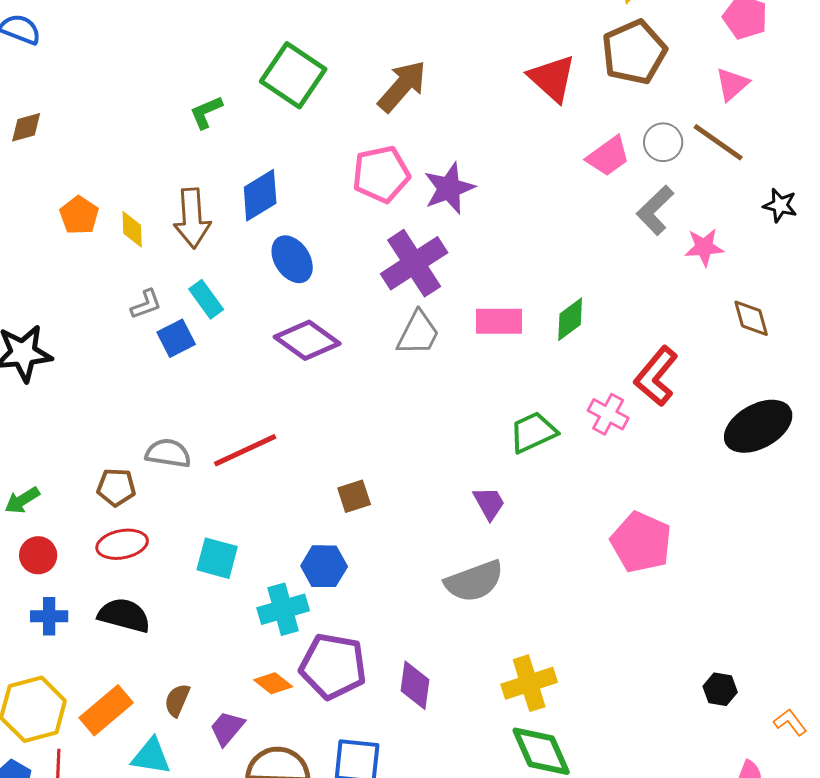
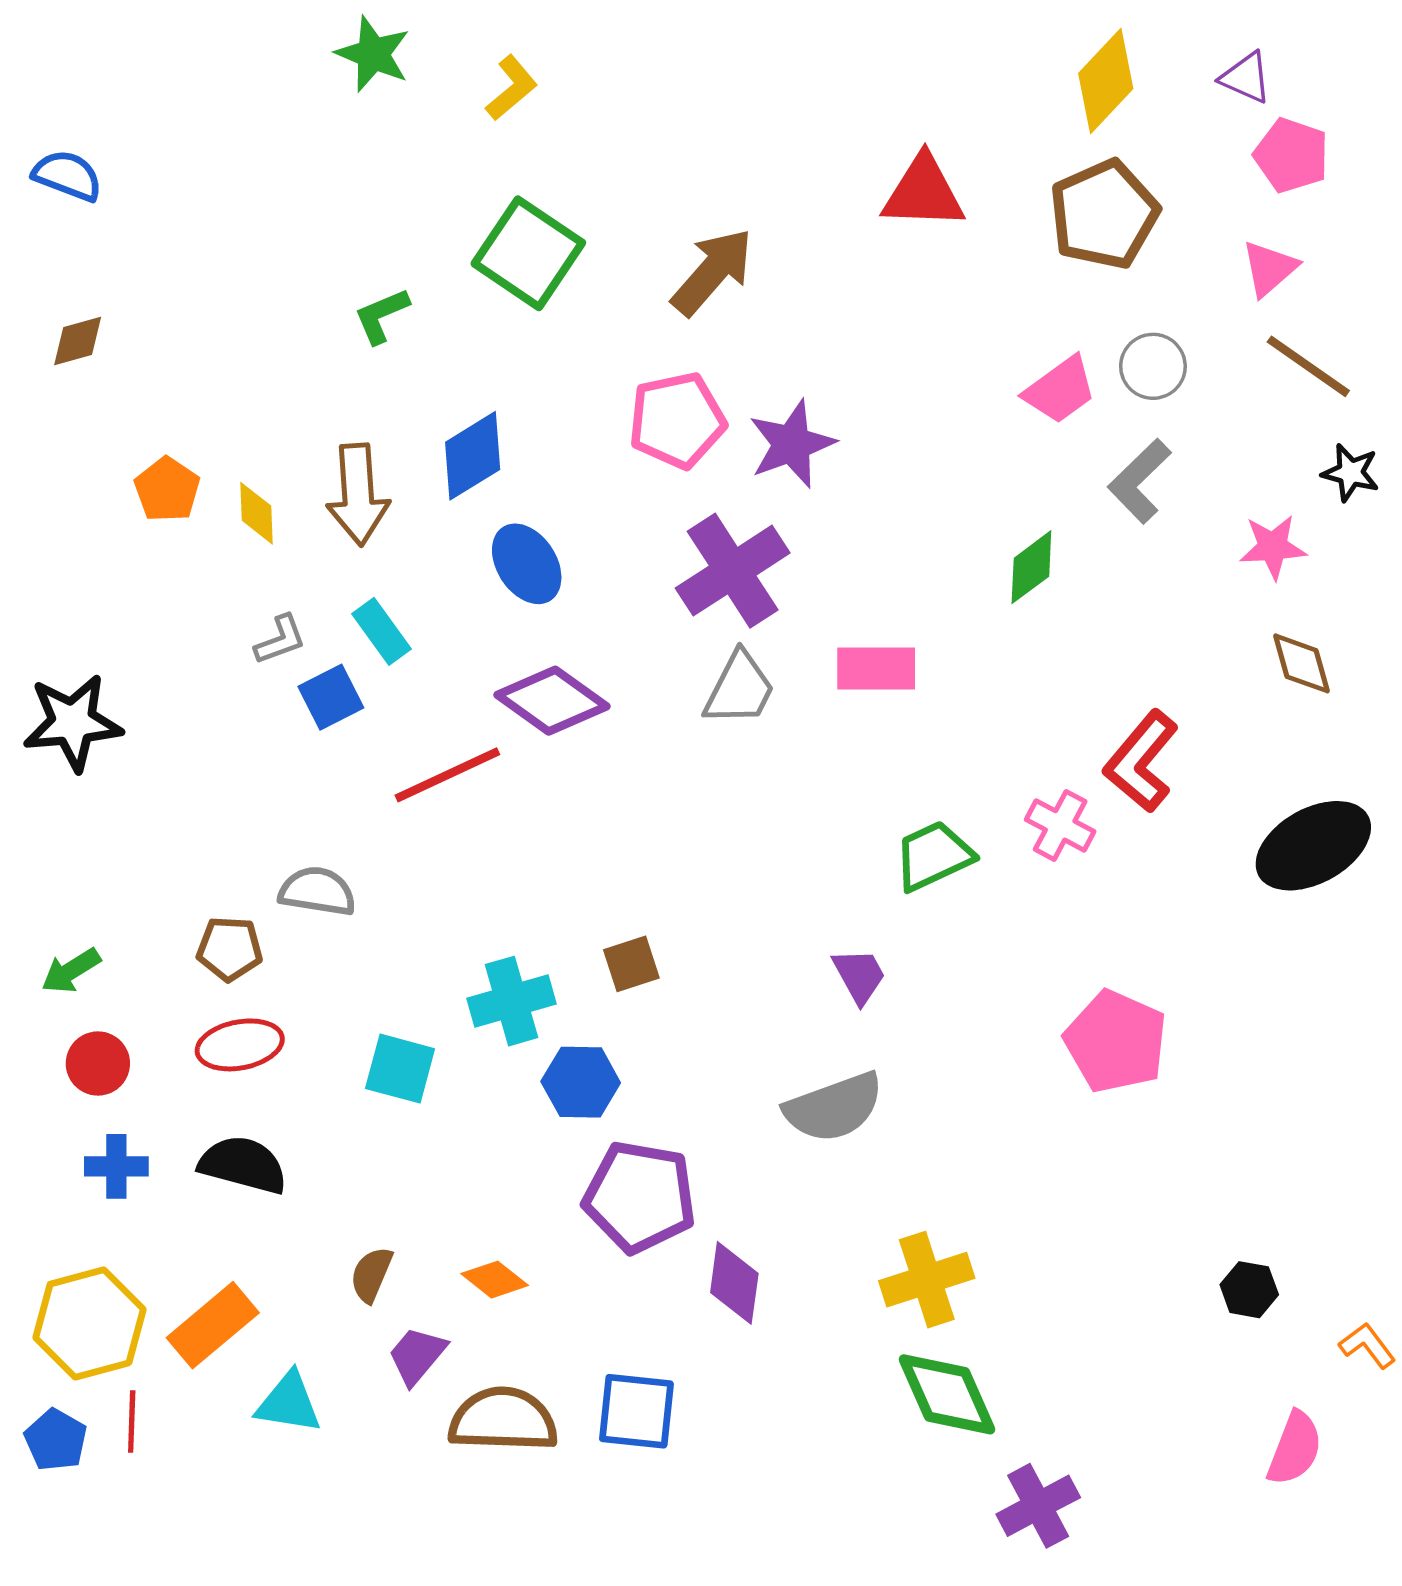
red triangle: (552, 78) -> (923, 192), moved, turned -40
brown line: (718, 142) -> (1308, 366), moved
pink star: (704, 247) -> (1273, 547), moved
green diamond: (570, 319) -> (1031, 567), moved
red line: (245, 450) -> (447, 775), moved
cyan cross: (283, 609) -> (511, 1001), moved
purple pentagon: (333, 666) -> (640, 1197), moved
brown semicircle: (177, 700) -> (371, 1275), moved

